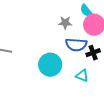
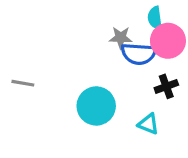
cyan semicircle: (86, 11) -> (155, 18), turned 32
blue semicircle: (76, 45) -> (139, 54), moved

